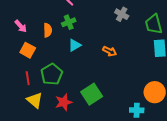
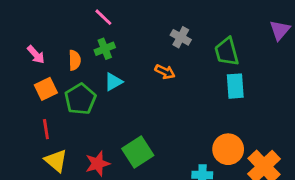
orange square: (28, 50) -> (46, 89), turned 35
orange arrow: (110, 51) -> (165, 72), moved
green pentagon: (52, 74) -> (80, 99), moved

